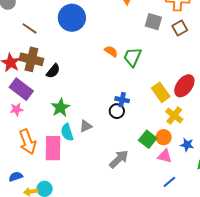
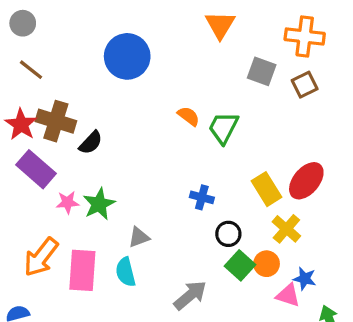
brown line: (29, 28) -> (31, 70), moved
pink star: (17, 109) -> (67, 202), moved
black circle: (117, 111) -> (228, 234), moved
cyan semicircle: (67, 132) -> (126, 272), moved
orange arrow: (28, 142) -> (41, 257), turned 55
pink triangle: (165, 156) -> (288, 295), moved

